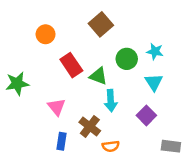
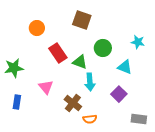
brown square: (101, 24) -> (82, 20), turned -30
cyan star: (155, 51) -> (138, 42), moved
cyan triangle: (154, 82) -> (125, 67), turned -35
blue rectangle: (62, 141) -> (17, 102), moved

